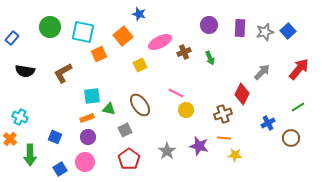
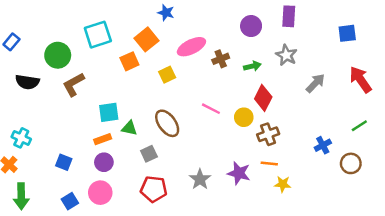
green circle: (50, 27) -> (58, 55), moved
purple rectangle: (240, 28) -> (289, 16), moved
blue square: (288, 31) -> (347, 33), turned 35
cyan square: (83, 32) -> (98, 35), turned -30
gray star: (265, 32) -> (286, 55), moved, turned -30
orange square: (99, 54) -> (129, 61), moved
green arrow: (210, 58) -> (252, 66), turned -80
red arrow: (299, 69) -> (361, 80), turned -75
red diamond: (242, 94) -> (263, 98), moved
yellow circle: (186, 110) -> (244, 117), moved
green arrow: (30, 155) -> (21, 196), moved
red pentagon: (129, 159) -> (154, 189), turned -30

